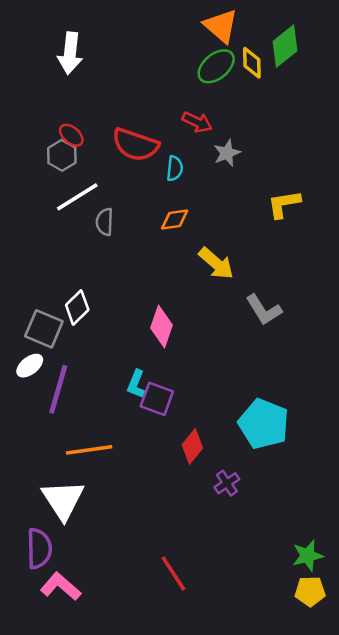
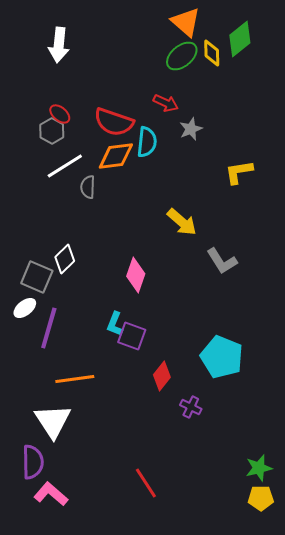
cyan semicircle: (175, 168) -> (147, 142), size x1.4
orange diamond: (175, 220) -> (116, 156), moved, size x1.5
purple cross: (227, 483) -> (191, 407), turned -30

